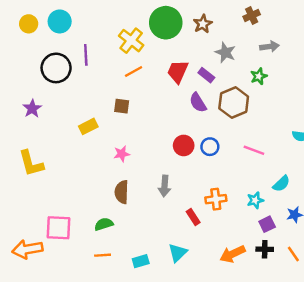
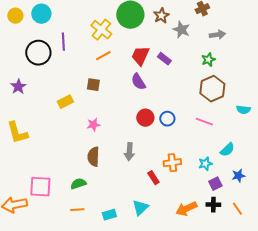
gray star: (225, 52) -> (181, 30), moved
purple semicircle: (198, 103) -> (138, 82), moved
brown hexagon: (234, 103) -> (212, 89), moved

